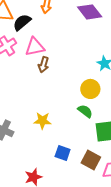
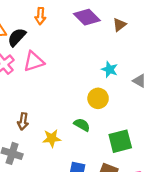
brown arrow: (43, 65) -> (23, 121), moved
green semicircle: (85, 111) -> (82, 125), moved

